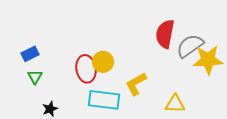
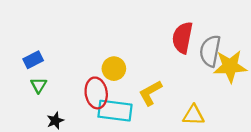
gray semicircle: (190, 46) -> (210, 51), turned -44
red ellipse: (86, 69) -> (96, 93), moved

